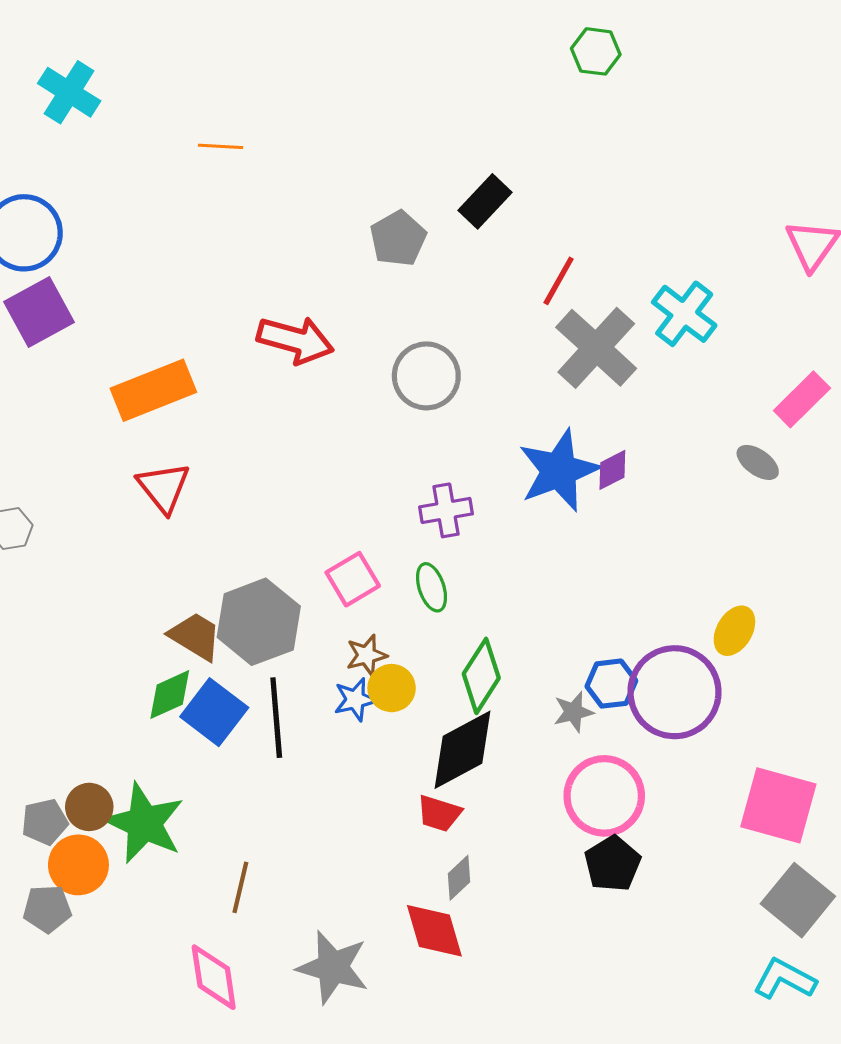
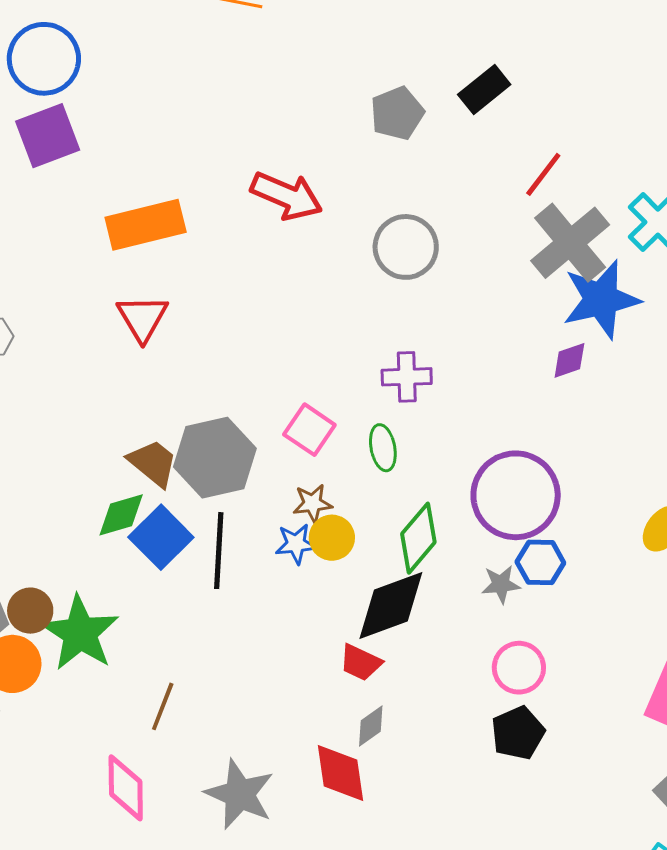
blue star: (559, 470) -> (601, 299), moved
pink square: (353, 579) -> (309, 430), turned -33
purple circle: (674, 692) -> (516, 495), moved
pink circle: (604, 796) -> (519, 668), size x0.7

